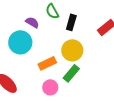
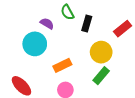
yellow circle: (72, 50) -> (101, 52), moved
green rectangle: (71, 73) -> (101, 76), moved

